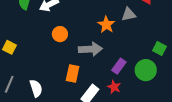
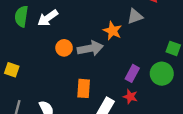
gray arrow: (90, 49) -> (90, 48), moved

